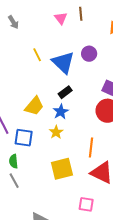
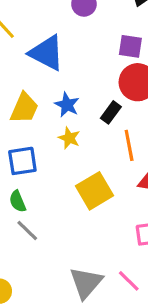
blue triangle: (63, 62) -> (47, 53), moved
black rectangle: (65, 92) -> (111, 112), moved

